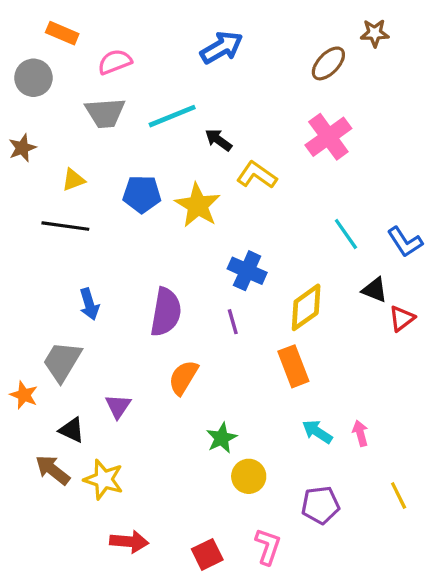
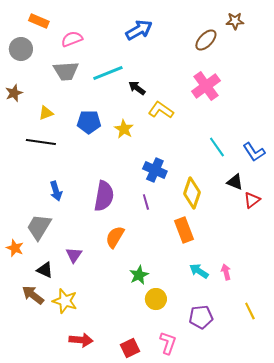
yellow star: (198, 205) -> (124, 129), size x0.7
yellow diamond: (306, 307) -> (192, 193), turned -36

